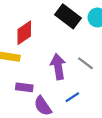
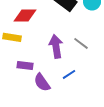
red diamond: (24, 33) -> (25, 15), turned 35

